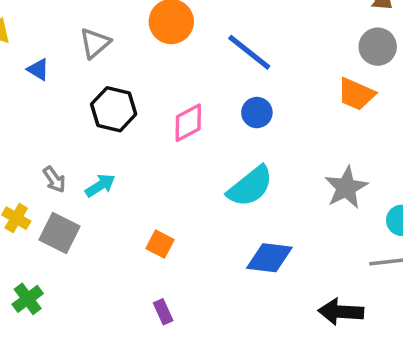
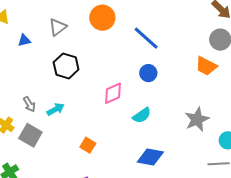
blue triangle: (38, 69) -> (24, 40), turned -48
pink diamond: (188, 123) -> (113, 93), moved
cyan semicircle: (250, 186) -> (142, 115), size x0.7

